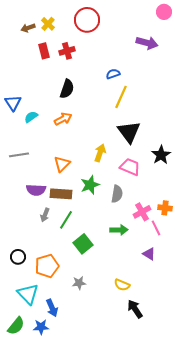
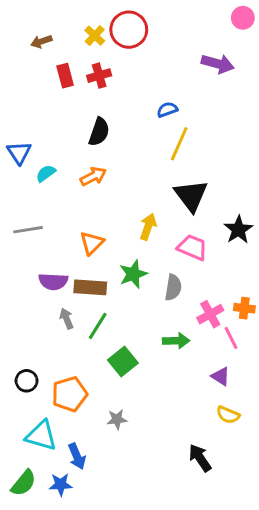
yellow cross: (48, 24) -> (95, 36), moved
gray arrow: (45, 215) -> (67, 319), turned 136
yellow semicircle: (122, 285) -> (228, 415), moved
cyan triangle: (28, 294) -> (41, 436), turned -30

